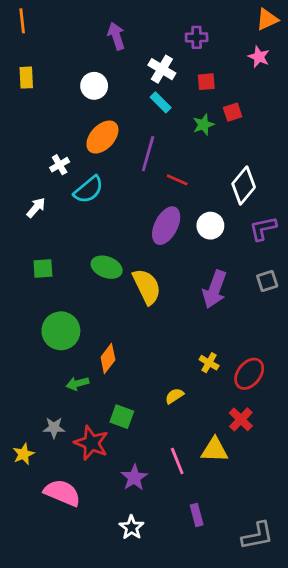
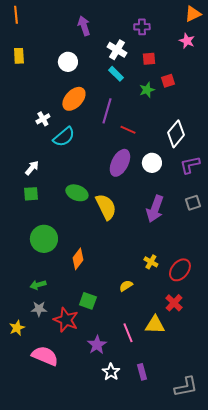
white arrow: (36, 208) -> (32, 168), moved
green arrow: (78, 383) -> (38, 285), moved
white star: (132, 527) -> (111, 372), moved

